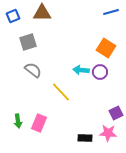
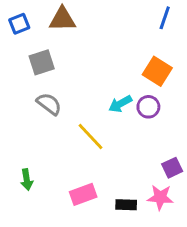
blue line: (111, 12) -> (165, 18), turned -56
cyan arrow: (81, 70) -> (120, 104), turned -35
pink rectangle: (39, 123) -> (83, 194), moved, turned 48

